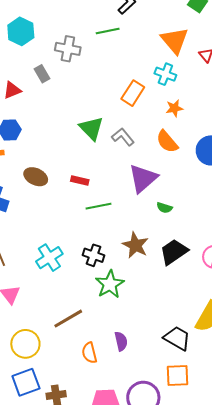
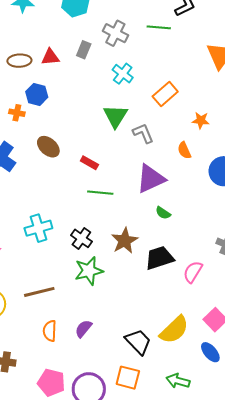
gray rectangle: (42, 74) -> (84, 50), turned 36
cyan cross: (165, 74) -> (123, 74), moved
orange semicircle: (167, 142) -> (184, 150), size x0.7
purple semicircle: (121, 341) -> (83, 329), turned -144

